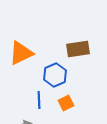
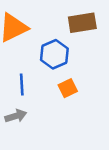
blue line: (39, 100) -> (22, 84), moved

